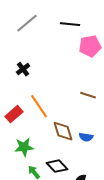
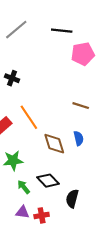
black cross: (23, 69) -> (12, 78), turned -32
blue semicircle: (86, 137) -> (79, 138), moved, turned -112

